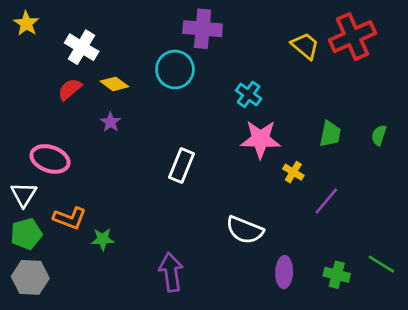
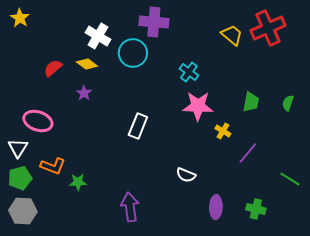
white cross: (82, 47) -> (98, 36), moved
white semicircle: (245, 230) -> (186, 175), size x0.7
green line: (381, 264) -> (290, 179), moved

